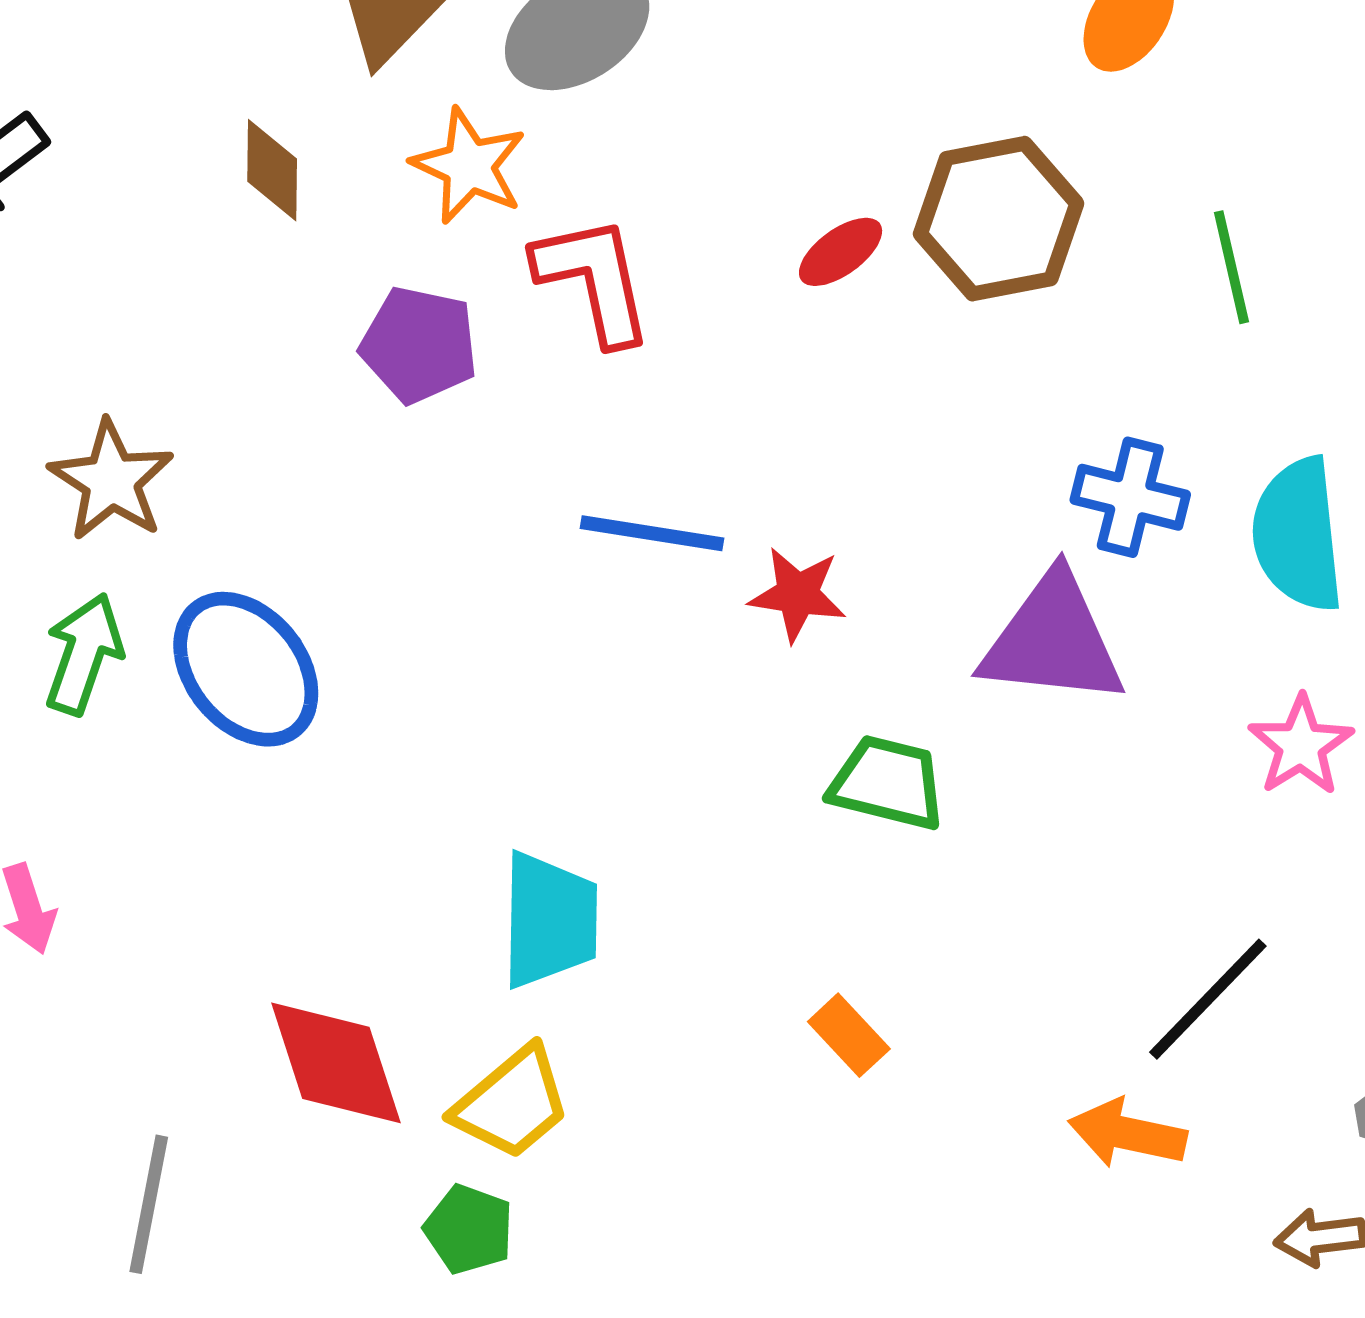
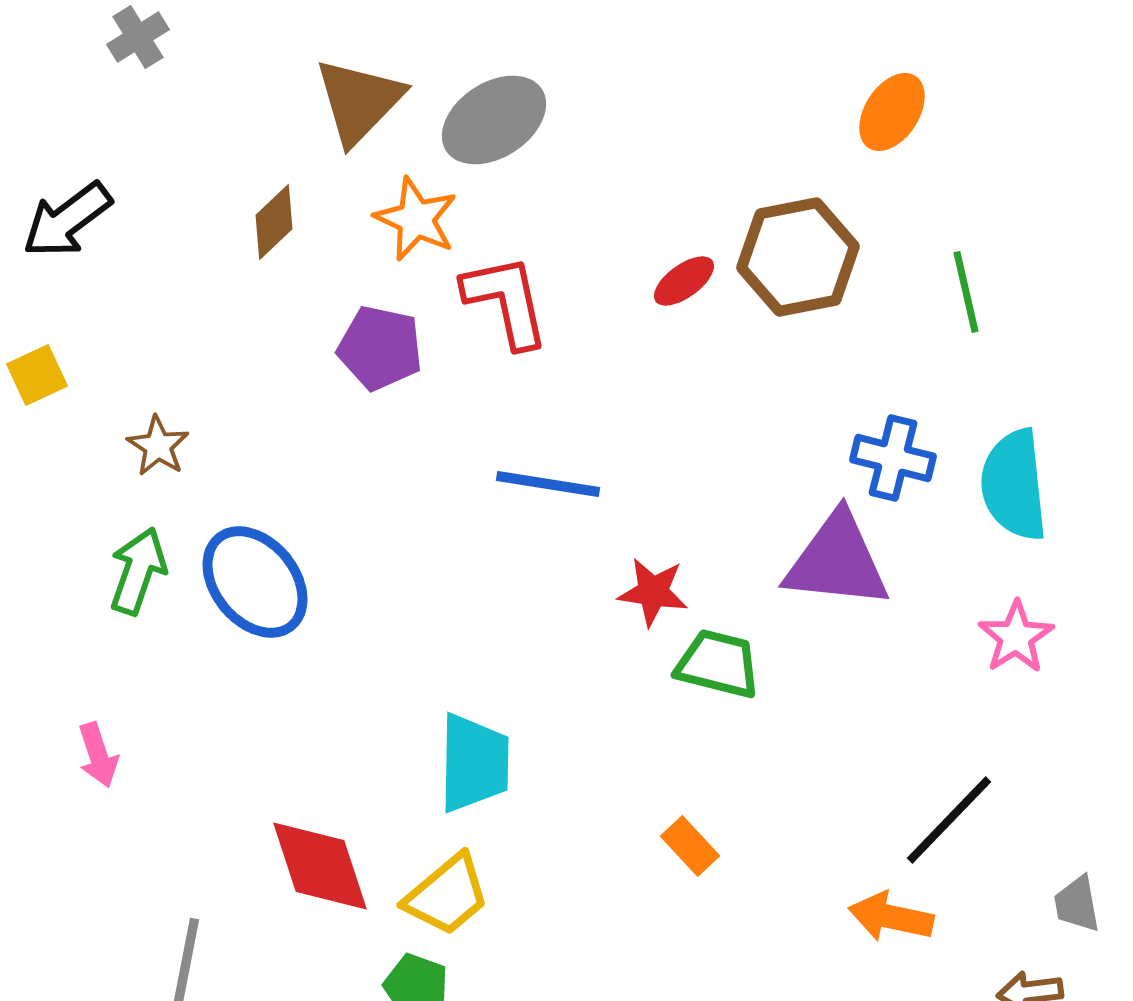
brown diamond: (272, 170) -> (274, 222), turned 46
brown star: (111, 481) -> (158, 446), size x0.7
red star: (798, 594) -> (653, 592), moved

